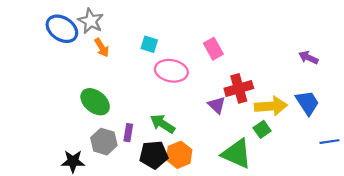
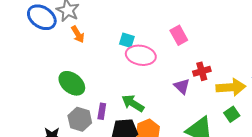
cyan square: (149, 44) -> (127, 40), moved
red cross: (239, 88) -> (202, 71), size x0.7
green square: (262, 129) -> (232, 114), moved

